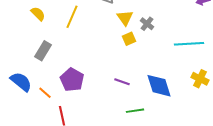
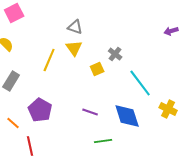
yellow line: (72, 17) -> (49, 60), moved
yellow triangle: (125, 18) -> (74, 48), moved
cyan line: (189, 44) -> (140, 83), moved, turned 56

